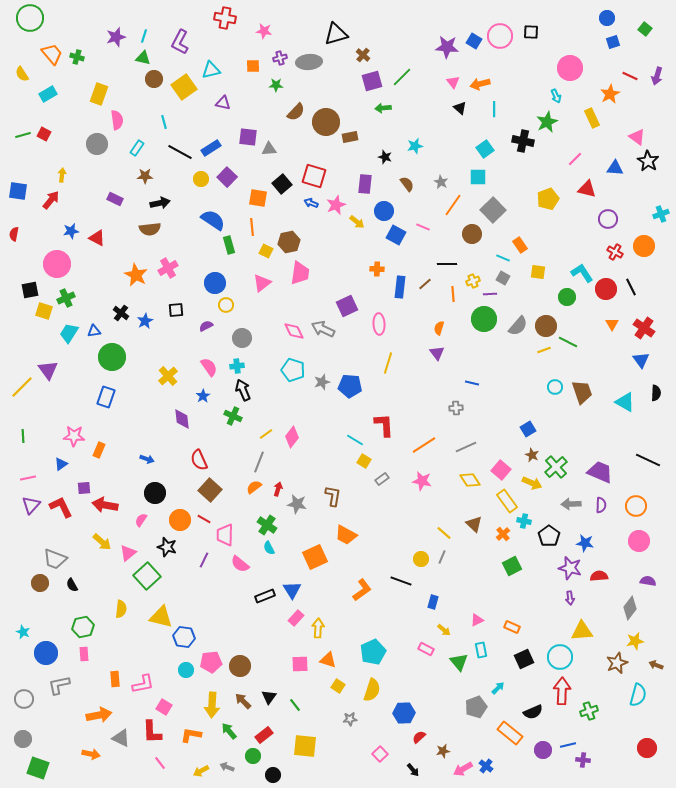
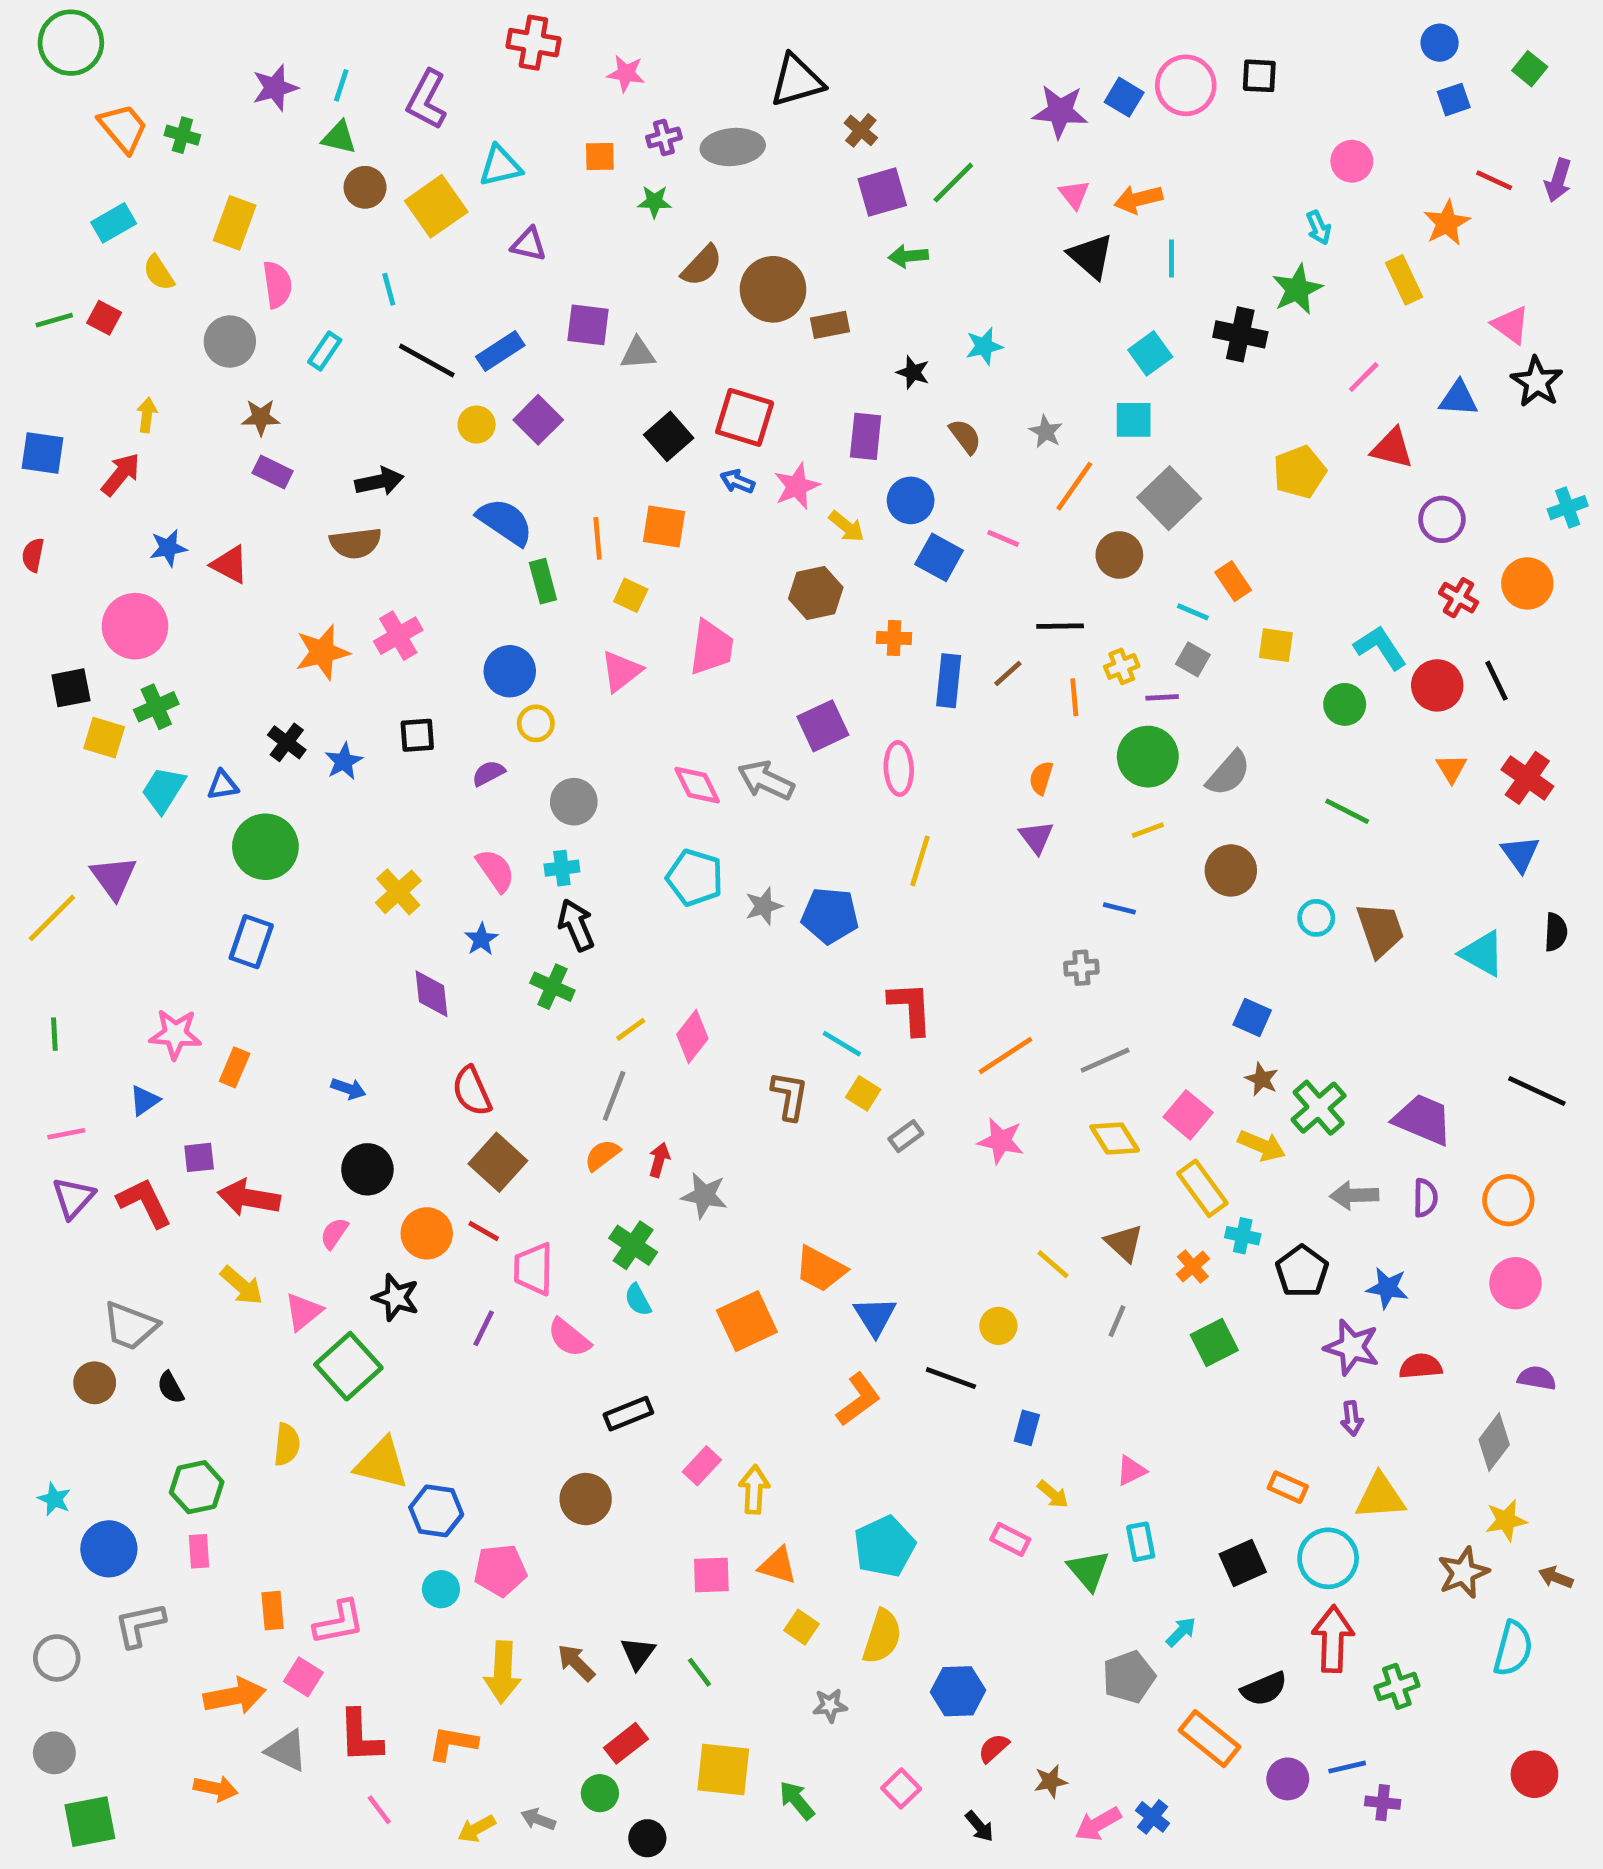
pink circle: (570, 68) -> (1352, 161), size x0.7
yellow semicircle: (22, 74) -> (159, 273), moved
black triangle: (460, 108) -> (1091, 256), size x1.5
brown star: (145, 176) -> (261, 417), moved
orange square: (258, 198) -> (664, 527), moved
brown hexagon: (289, 242) -> (816, 593), moved
orange star: (136, 275) -> (322, 652), turned 30
brown circle: (546, 326) -> (1231, 870), moved
yellow line: (544, 350) -> (1148, 830), moved
blue square: (528, 429) -> (1252, 1018), turned -35
brown L-shape: (333, 496) -> (790, 1096), moved
gray line: (442, 557) -> (1117, 1321), moved
blue triangle: (292, 590) -> (875, 1316), moved
orange rectangle: (512, 627) -> (1288, 1487), moved
brown circle: (240, 666) -> (586, 1499), moved
pink square: (164, 707) -> (303, 1677), moved
green arrow: (229, 731) -> (797, 1800), moved
green square: (38, 768) -> (90, 1822), turned -30

